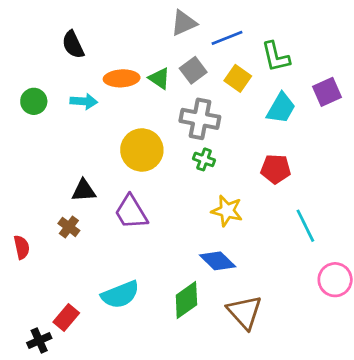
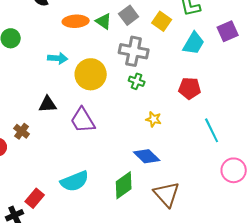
cyan arrow: (84, 101) -> (58, 58), moved
yellow star: (227, 211) -> (154, 119), size x0.7
brown cross: (69, 227) -> (22, 131), moved

